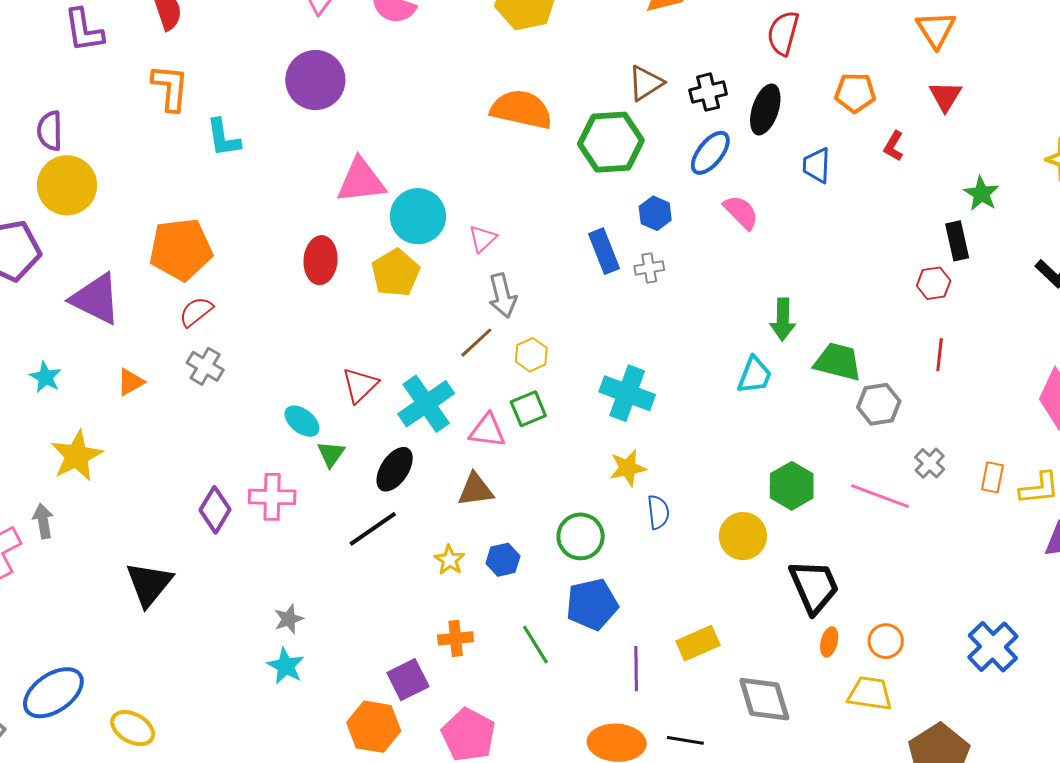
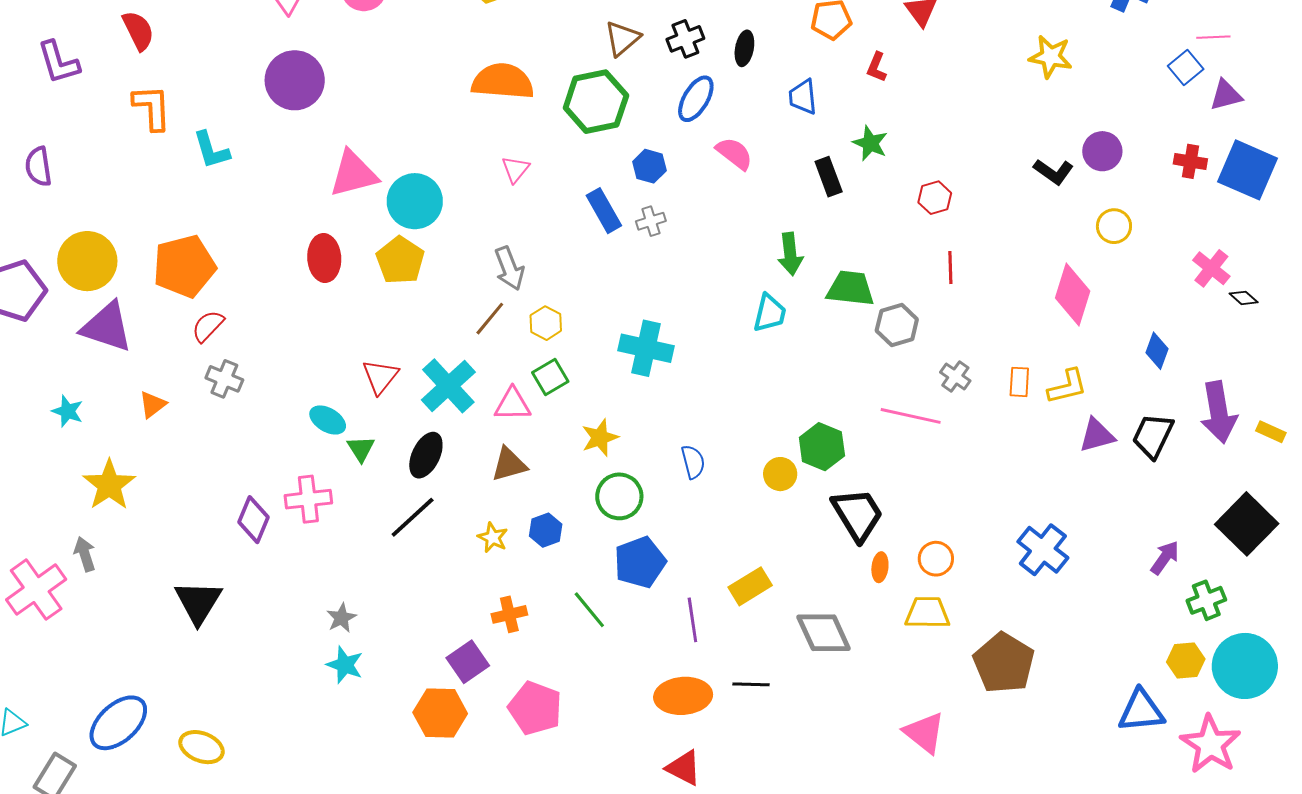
black ellipse: (765, 109) -> (744, 48), size x0.7
yellow circle: (67, 185) -> (87, 261), moved
green star: (981, 194) -> (870, 143), moved
pink triangle: (483, 239) -> (515, 169), moved
black rectangle: (957, 241) -> (829, 177), moved
yellow star: (628, 468) -> (600, 438), moved
green hexagon: (792, 486) -> (822, 447), moved
yellow circle: (743, 536) -> (780, 474), size x0.7

